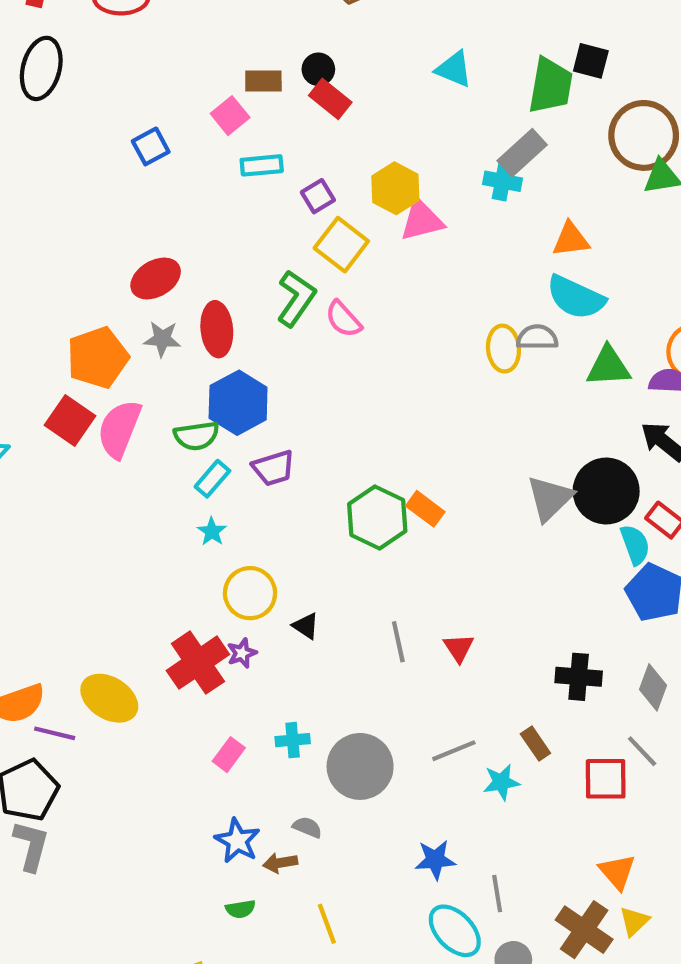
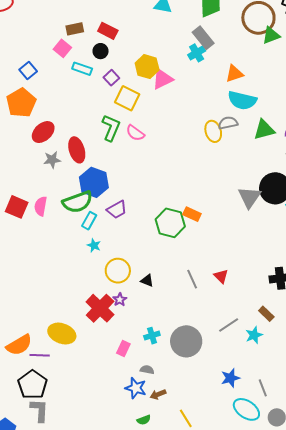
black circle: (318, 69) -> (101, 51), moved
gray rectangle: (522, 153) -> (203, 38), turned -75
cyan rectangle: (262, 165) -> (82, 69), turned 36
cyan cross: (502, 181) -> (197, 53), turned -30
orange pentagon: (98, 358) -> (21, 103), moved
pink semicircle: (119, 429) -> (41, 206), size x0.7
green semicircle: (196, 436) -> (77, 202), size x1.4
gray semicircle: (307, 827) -> (147, 370), moved

